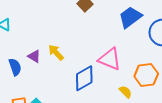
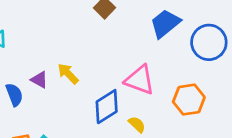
yellow semicircle: (125, 92) -> (137, 124), moved

